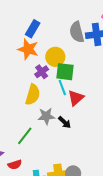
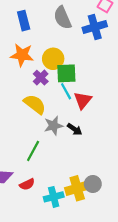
blue rectangle: (33, 29) -> (24, 21), moved, turned -36
gray semicircle: (77, 32) -> (63, 18), moved
yellow semicircle: (33, 95) -> (35, 104), turned -60

